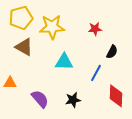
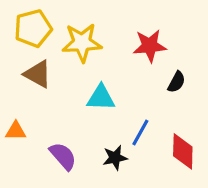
red star: (95, 29) -> (150, 46), size x1.5
blue line: (96, 73) -> (140, 132), moved

